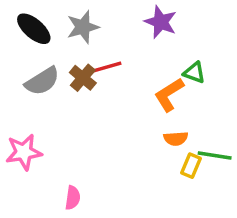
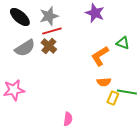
red line: (105, 68) -> (52, 31), moved
green triangle: (194, 73) -> (123, 43), moved
pink semicircle: (73, 198) -> (68, 119), moved

